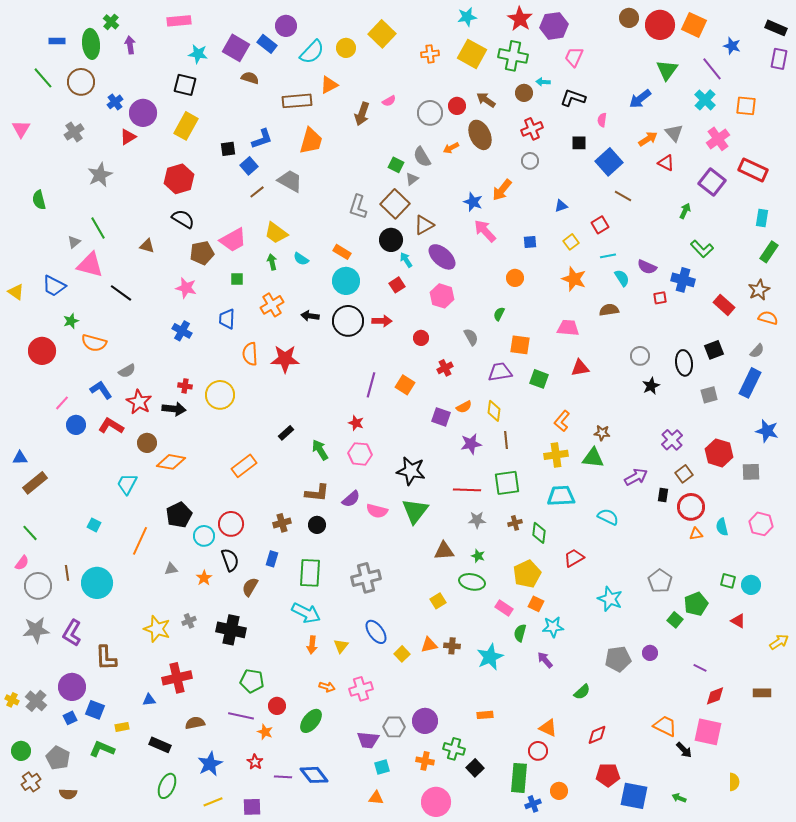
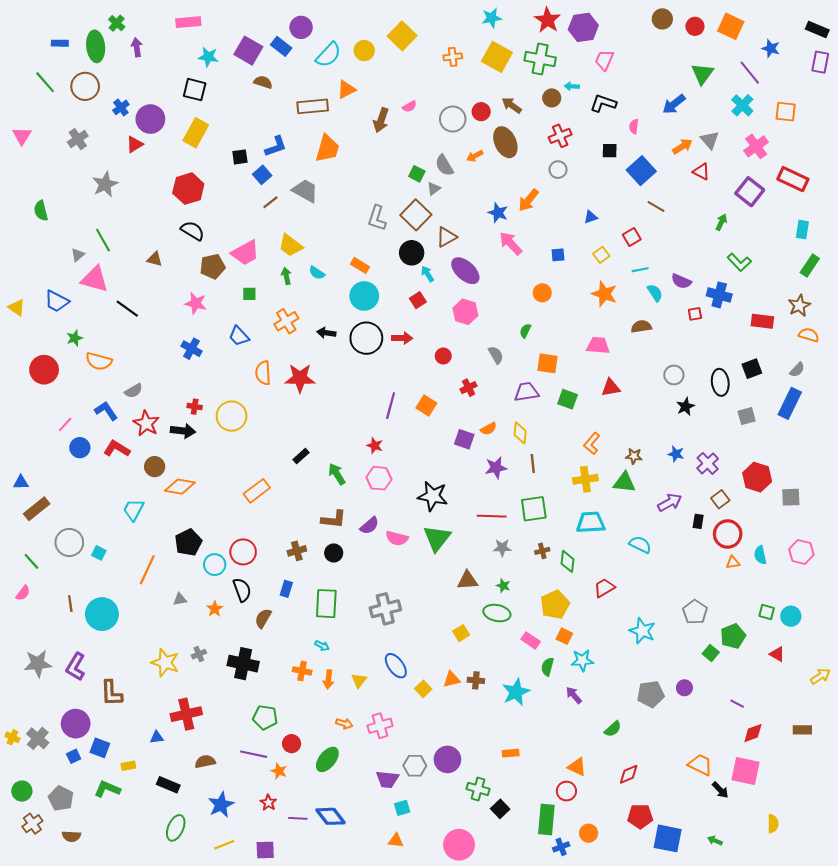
red circle: (660, 25) -> (695, 26), size x0.6
red rectangle: (724, 305) -> (762, 321), turned -35
blue trapezoid: (227, 319) -> (239, 336), turned -45
blue star: (767, 431) -> (676, 454), moved, size x0.7
gray circle: (38, 586) -> (69, 542), moved
cyan arrow: (306, 613) -> (322, 646), size x0.5
orange cross: (425, 761) -> (302, 671), moved

